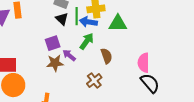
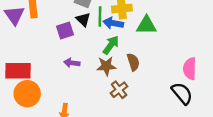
purple square: (53, 43) -> (65, 30), moved
purple arrow: (69, 55) -> (72, 63), moved, turned -32
brown star: (55, 63) -> (106, 66), moved
pink semicircle: (144, 63) -> (190, 69), moved

